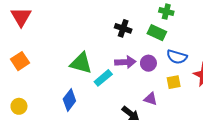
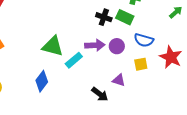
black cross: (123, 28) -> (104, 17), moved

